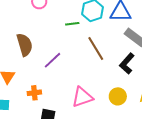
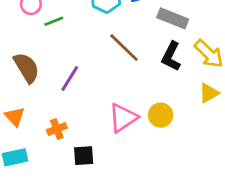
green line: (72, 24) -> (54, 21), moved
yellow circle: (118, 96) -> (161, 115), moved

